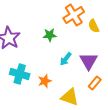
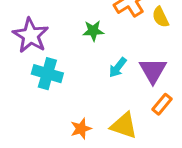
cyan cross: (20, 74) -> (47, 74), moved
orange star: (45, 81) -> (81, 129), moved

